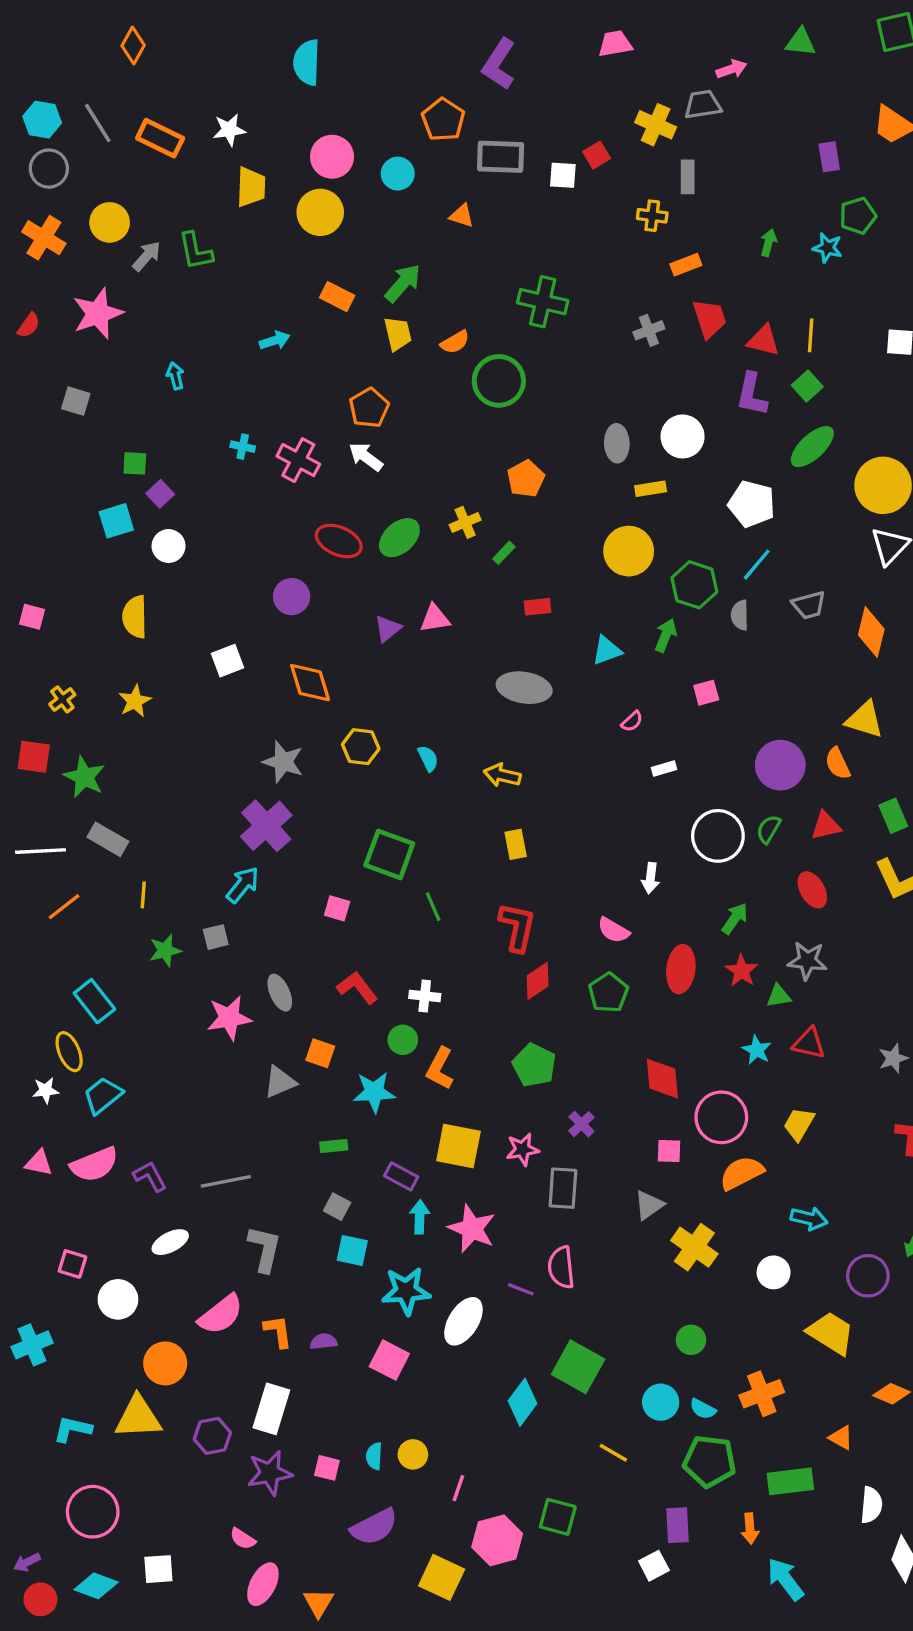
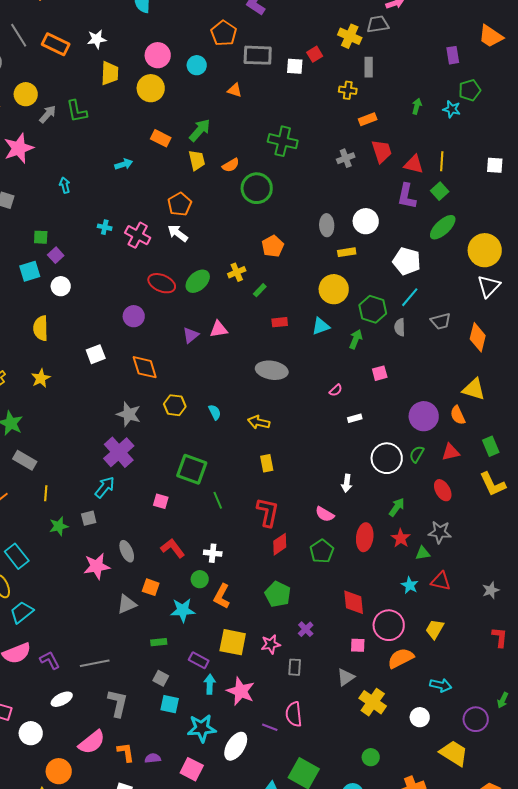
cyan triangle: (607, 651) -> (321, 326), moved
gray rectangle: (563, 1188) -> (295, 667), size x0.7

